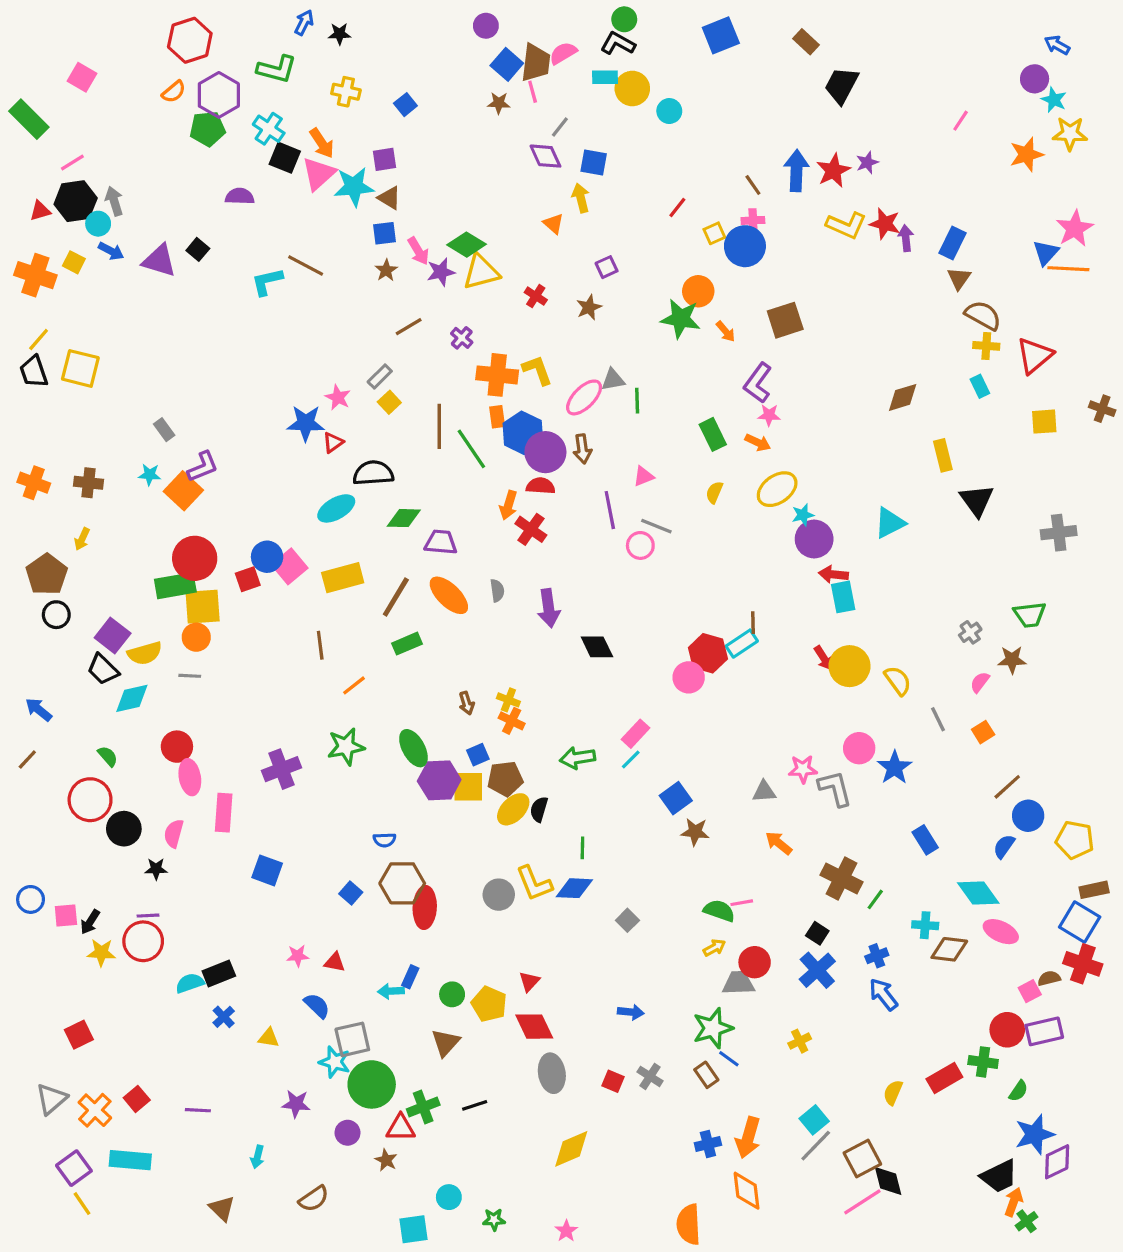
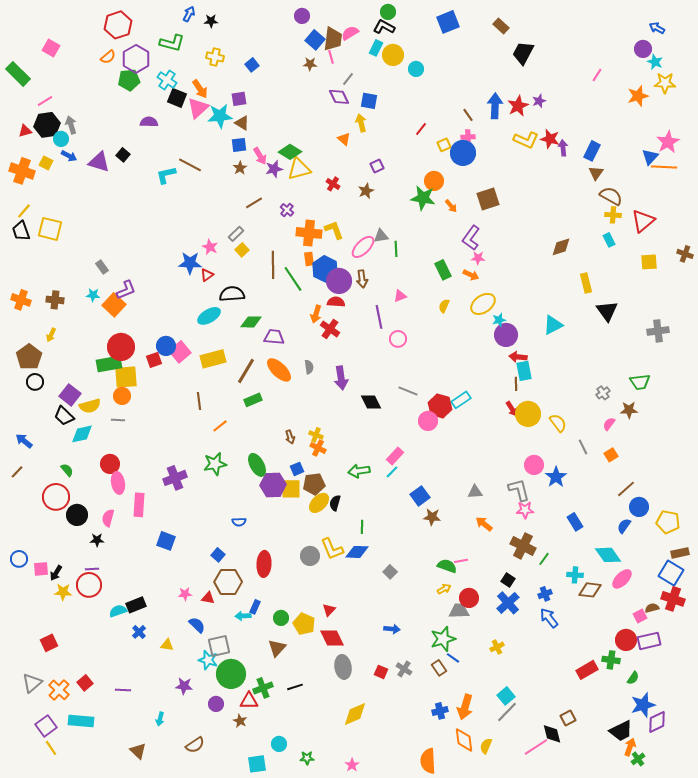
cyan rectangle: (605, 77) -> (376, 48), turned -63
gray line: (656, 526) -> (408, 391), moved
brown line: (753, 623) -> (516, 384), moved
pink star: (803, 769) -> (525, 510), moved
brown hexagon: (402, 883) -> (228, 582), moved
pink ellipse: (1001, 932) -> (622, 579), turned -70
yellow semicircle: (893, 1093) -> (486, 746), moved
brown square: (862, 1158) -> (568, 718), moved, size x0.7

